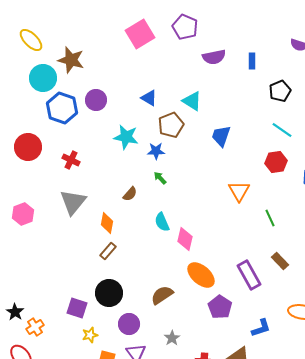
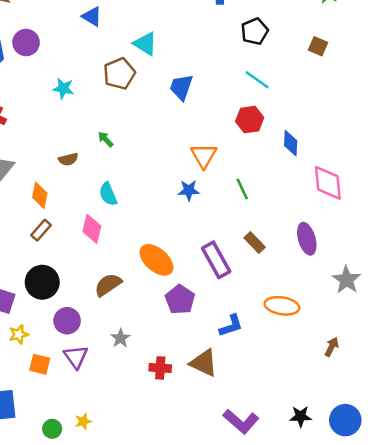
blue triangle: (149, 98) -> (92, 16), moved
cyan star: (126, 137) -> (63, 88), size x0.7
blue star: (156, 151) -> (189, 190), moved
brown semicircle: (130, 194) -> (68, 159), turned 35
pink diamond: (185, 239) -> (92, 229), moved

